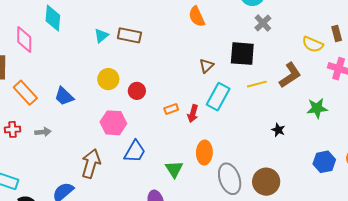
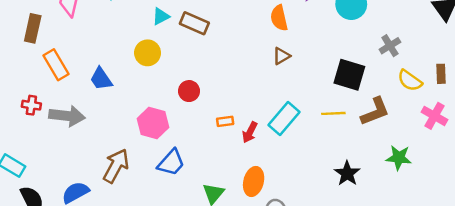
gray cross: (263, 23) -> (390, 46), moved
black square: (242, 54) -> (349, 75), moved
brown triangle: (206, 66) -> (282, 56), moved
yellow circle: (108, 79) -> (148, 53), moved
black star: (278, 130) -> (347, 173), size x1.5
gray arrow: (43, 132) -> (67, 116), size x1.8

